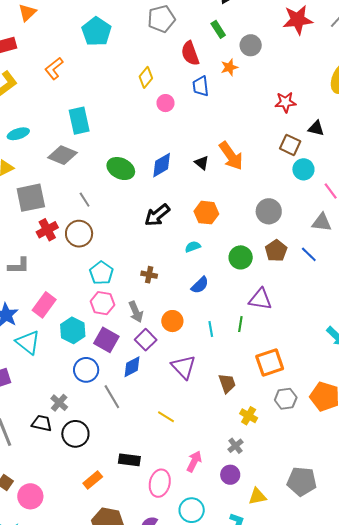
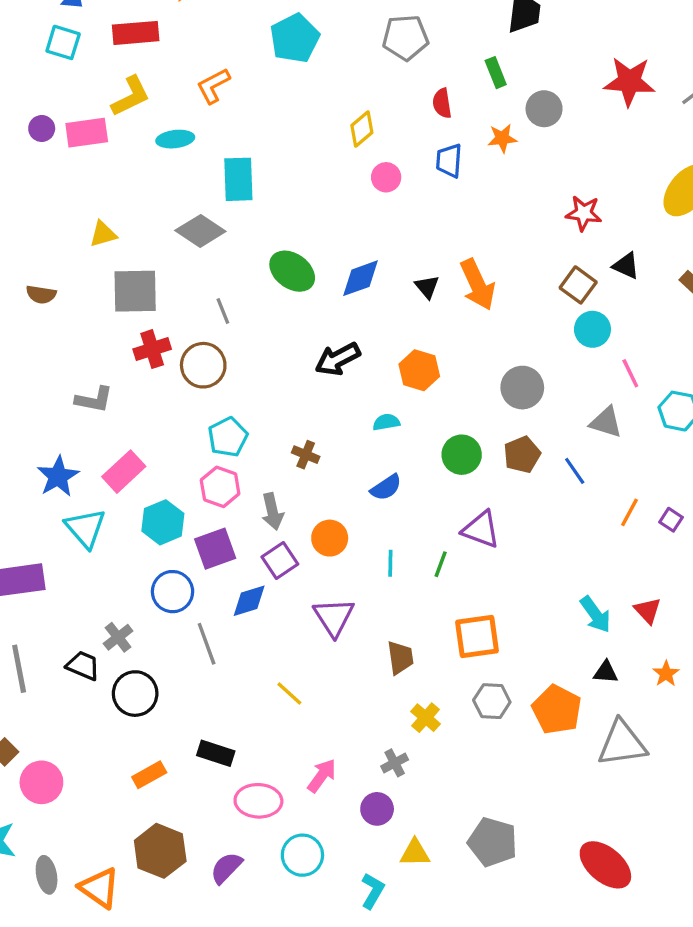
red semicircle: (190, 53) -> (442, 103), size x0.7
cyan ellipse: (18, 134) -> (175, 139), moved
purple square: (106, 340) -> (215, 549), turned 30
pink ellipse: (160, 483) -> (258, 801), turned 68

